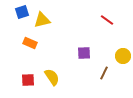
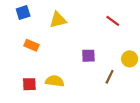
yellow triangle: (42, 20) -> (58, 20), moved
yellow semicircle: (52, 77) -> (55, 81), turned -48

